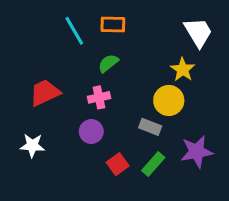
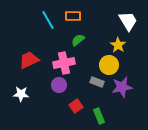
green semicircle: (108, 63) -> (78, 40), moved
pink cross: (99, 97) -> (64, 63), size x1.5
purple star: (197, 152) -> (122, 87), moved
green rectangle: (153, 164) -> (99, 116), moved, turned -63

